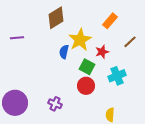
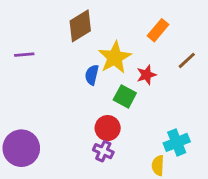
cyan cross: (117, 76) -> (177, 142), moved
red circle: (86, 86) -> (108, 128), moved
purple cross: (55, 104) -> (103, 151), moved

